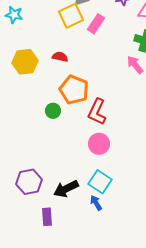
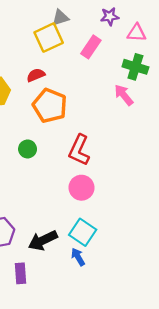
pink rectangle: (96, 24) -> (91, 47), moved
red semicircle: (60, 57) -> (36, 75), moved, turned -35
orange pentagon: (74, 90) -> (50, 106), moved

